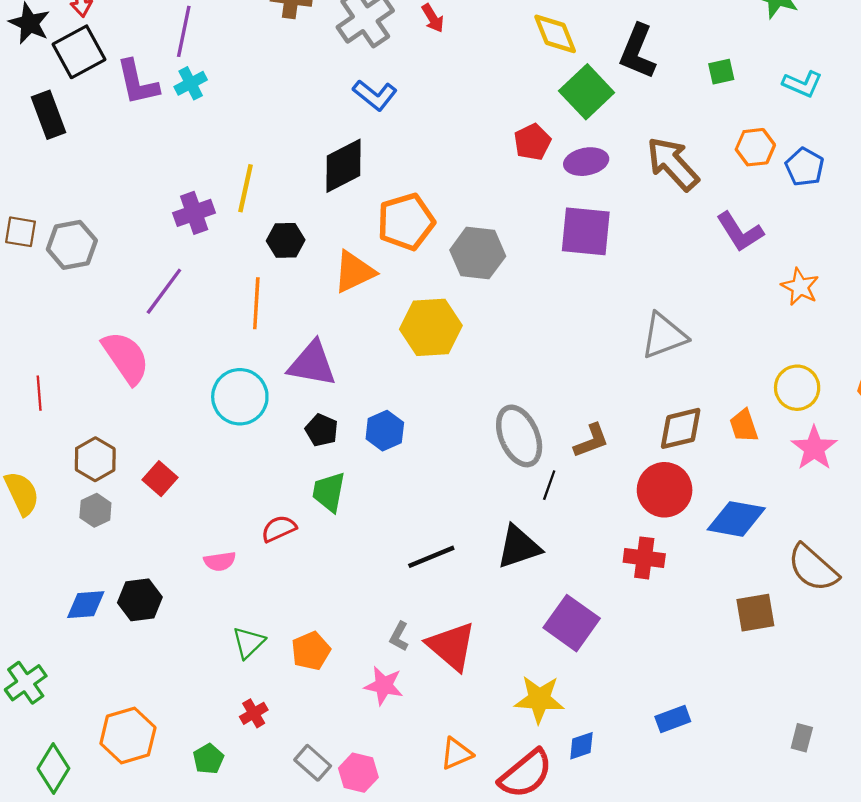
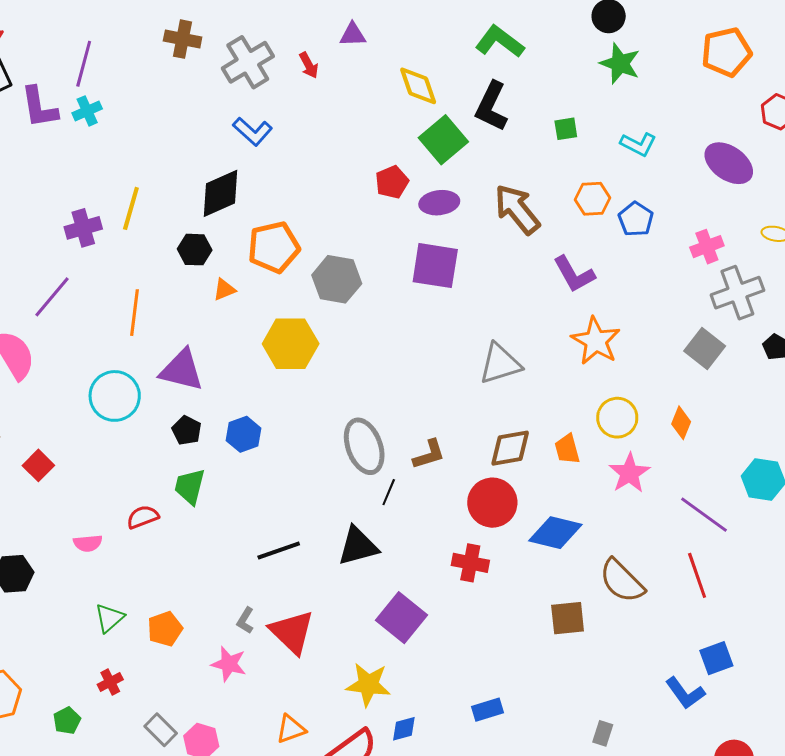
black hexagon: (286, 240) -> (195, 250), moved
orange triangle: (354, 272) -> (224, 290), size x0.6
orange star: (800, 287) -> (596, 341), moved, size x1.4

